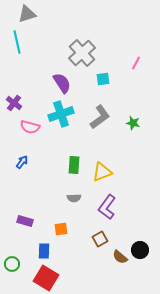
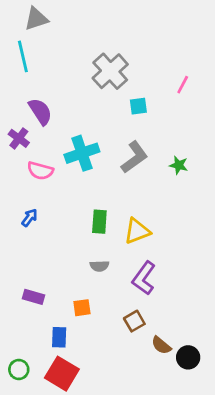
purple semicircle: (62, 83) -> (40, 112), moved
black circle: (140, 250) -> (188, 357), moved
green circle: (12, 264) -> (19, 369), moved

